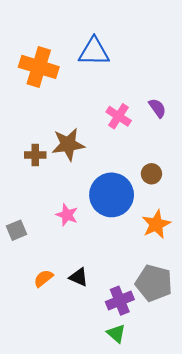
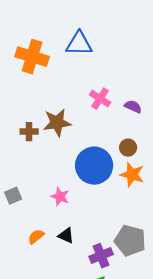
purple semicircle: (157, 108) -> (133, 107), moved, turned -30
pink star: (67, 215) -> (60, 197), moved
orange star: (156, 224) -> (132, 175), moved, turned -30

